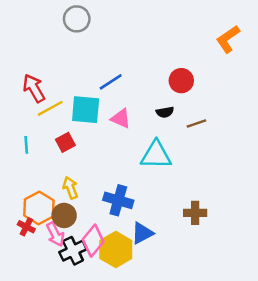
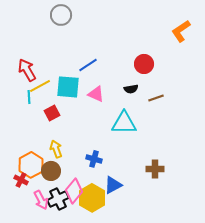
cyan line: (26, 145) -> (29, 97), moved
blue cross: (118, 200) -> (94, 159), size x0.7
pink arrow: (55, 234) -> (41, 200), moved

